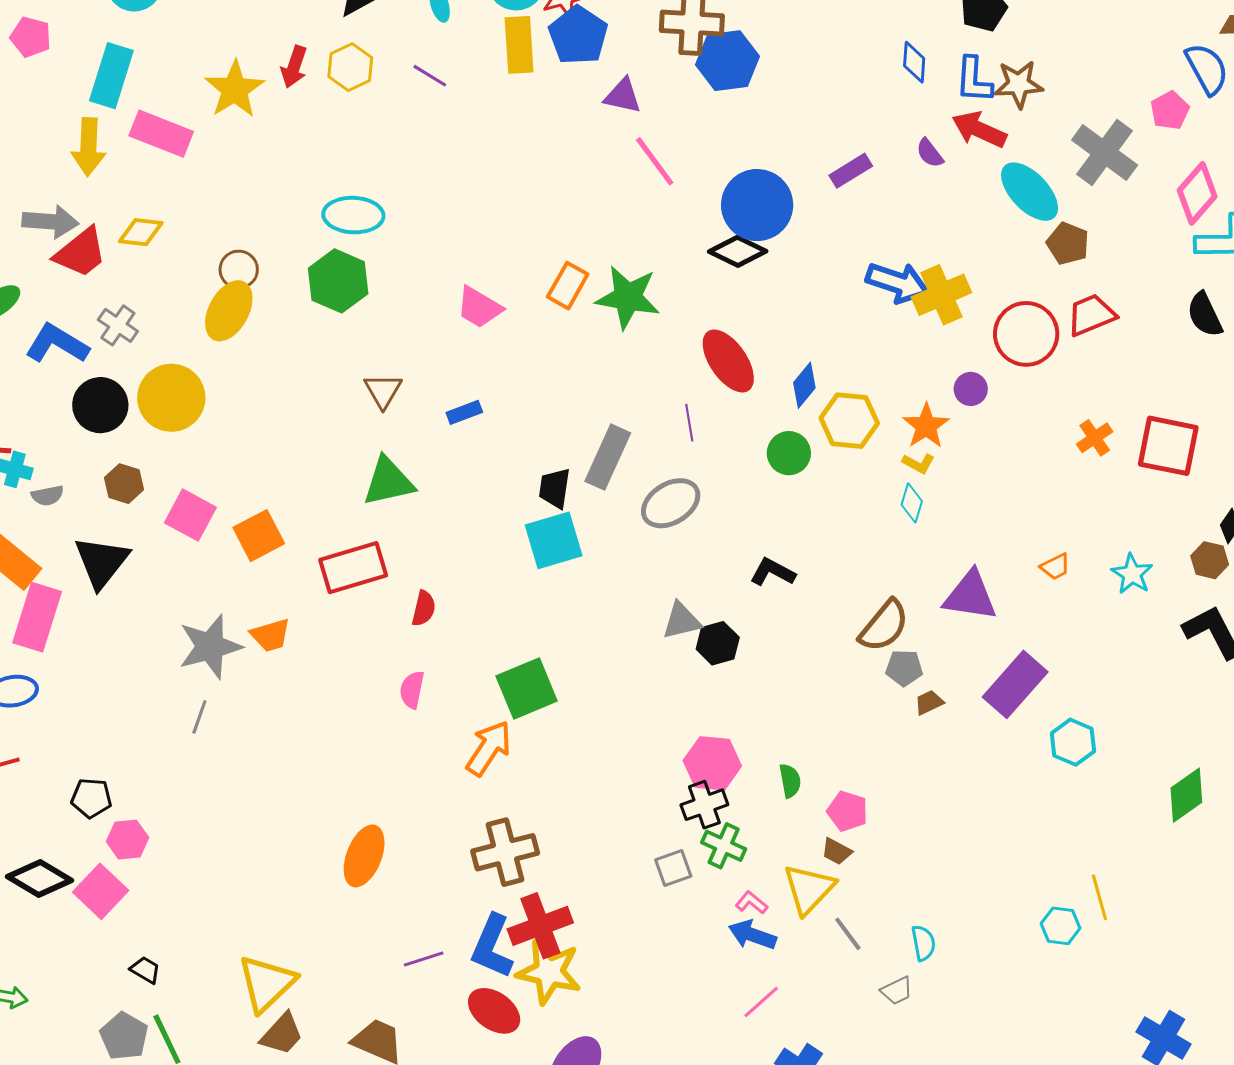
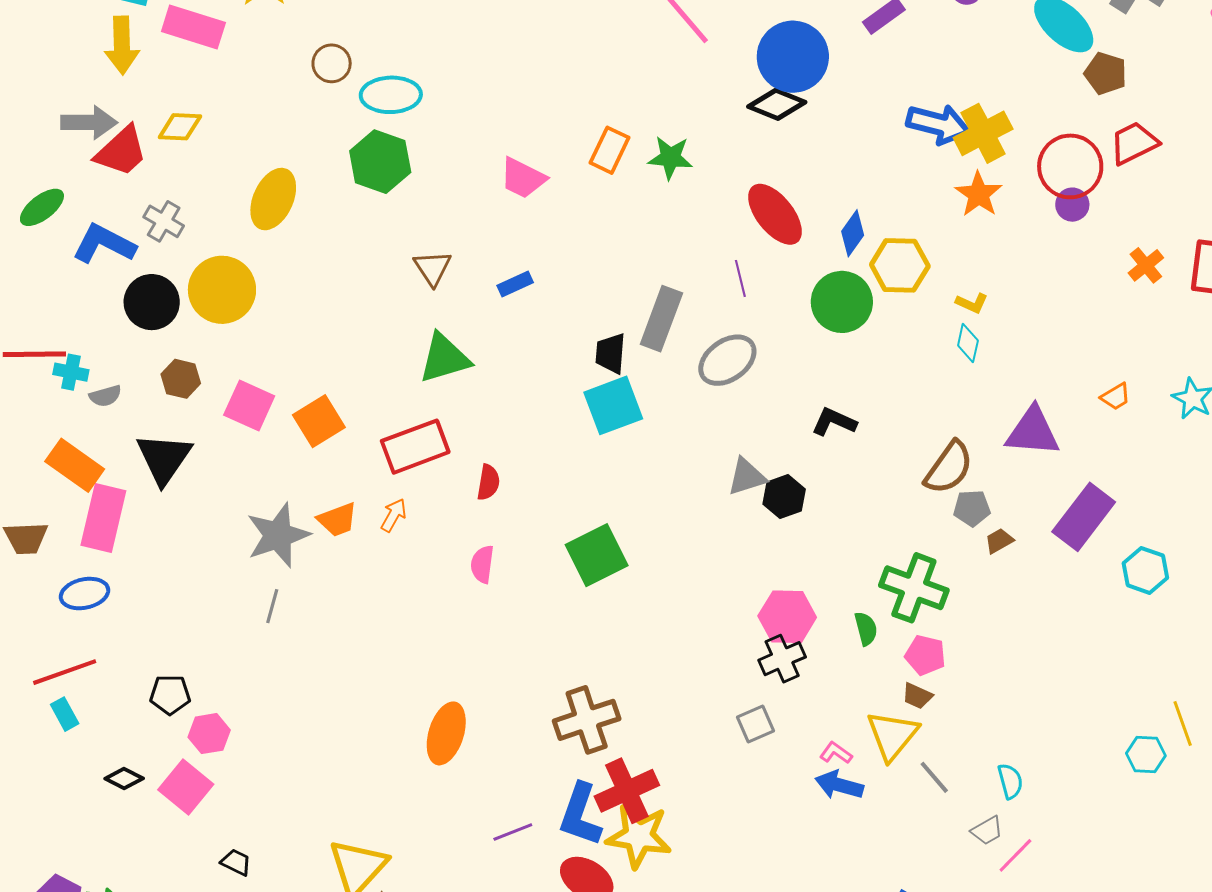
brown circle: (239, 270) -> (332, 63), moved
green star: (628, 297) -> (670, 158), size x0.7
purple circle: (971, 389) -> (1072, 205), moved
orange star: (926, 426) -> (979, 194), moved
green circle: (789, 453) -> (842, 302), size x1.4
orange arrow: (489, 748) -> (394, 515), moved, size x0.6
green cross: (724, 846) -> (914, 588), moved, size x1.5
black diamond: (40, 878) -> (124, 779), size x0.6
pink line: (761, 1002) -> (1015, 855), moved

